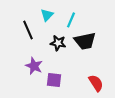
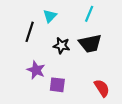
cyan line: (71, 20) -> (89, 14), moved
black line: (28, 30) -> (30, 32), turned 42

